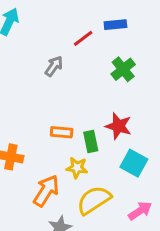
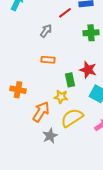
green cross: (123, 69) -> (91, 33), turned 35
orange rectangle: (62, 132) -> (48, 60), moved

